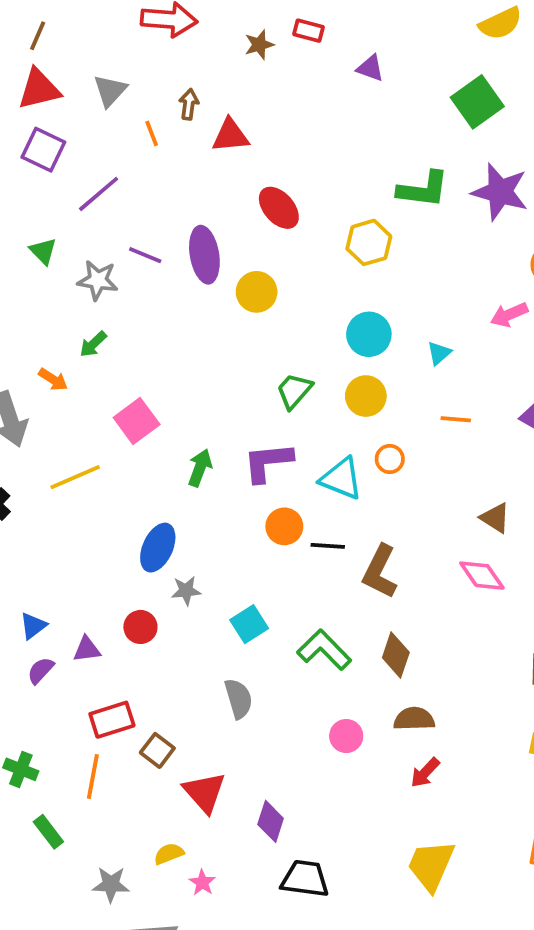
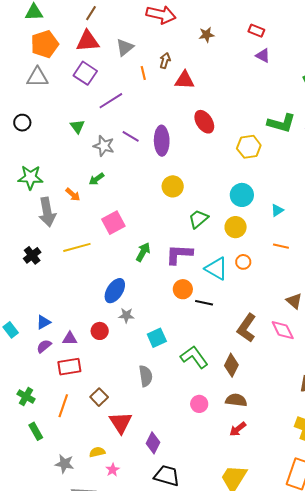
red rectangle: (309, 31) -> (256, 31), moved
yellow circle: (257, 292) -> (173, 186), moved
brown L-shape: (380, 572) -> (247, 328), moved
red rectangle: (112, 720) -> (69, 367), moved

